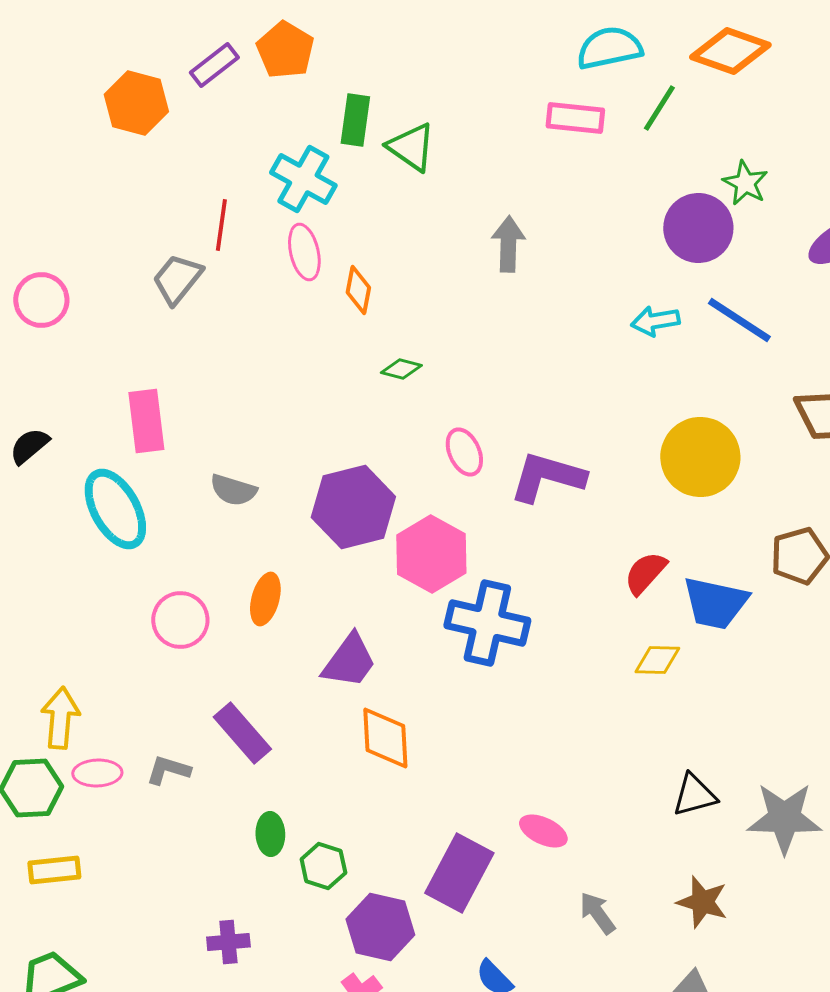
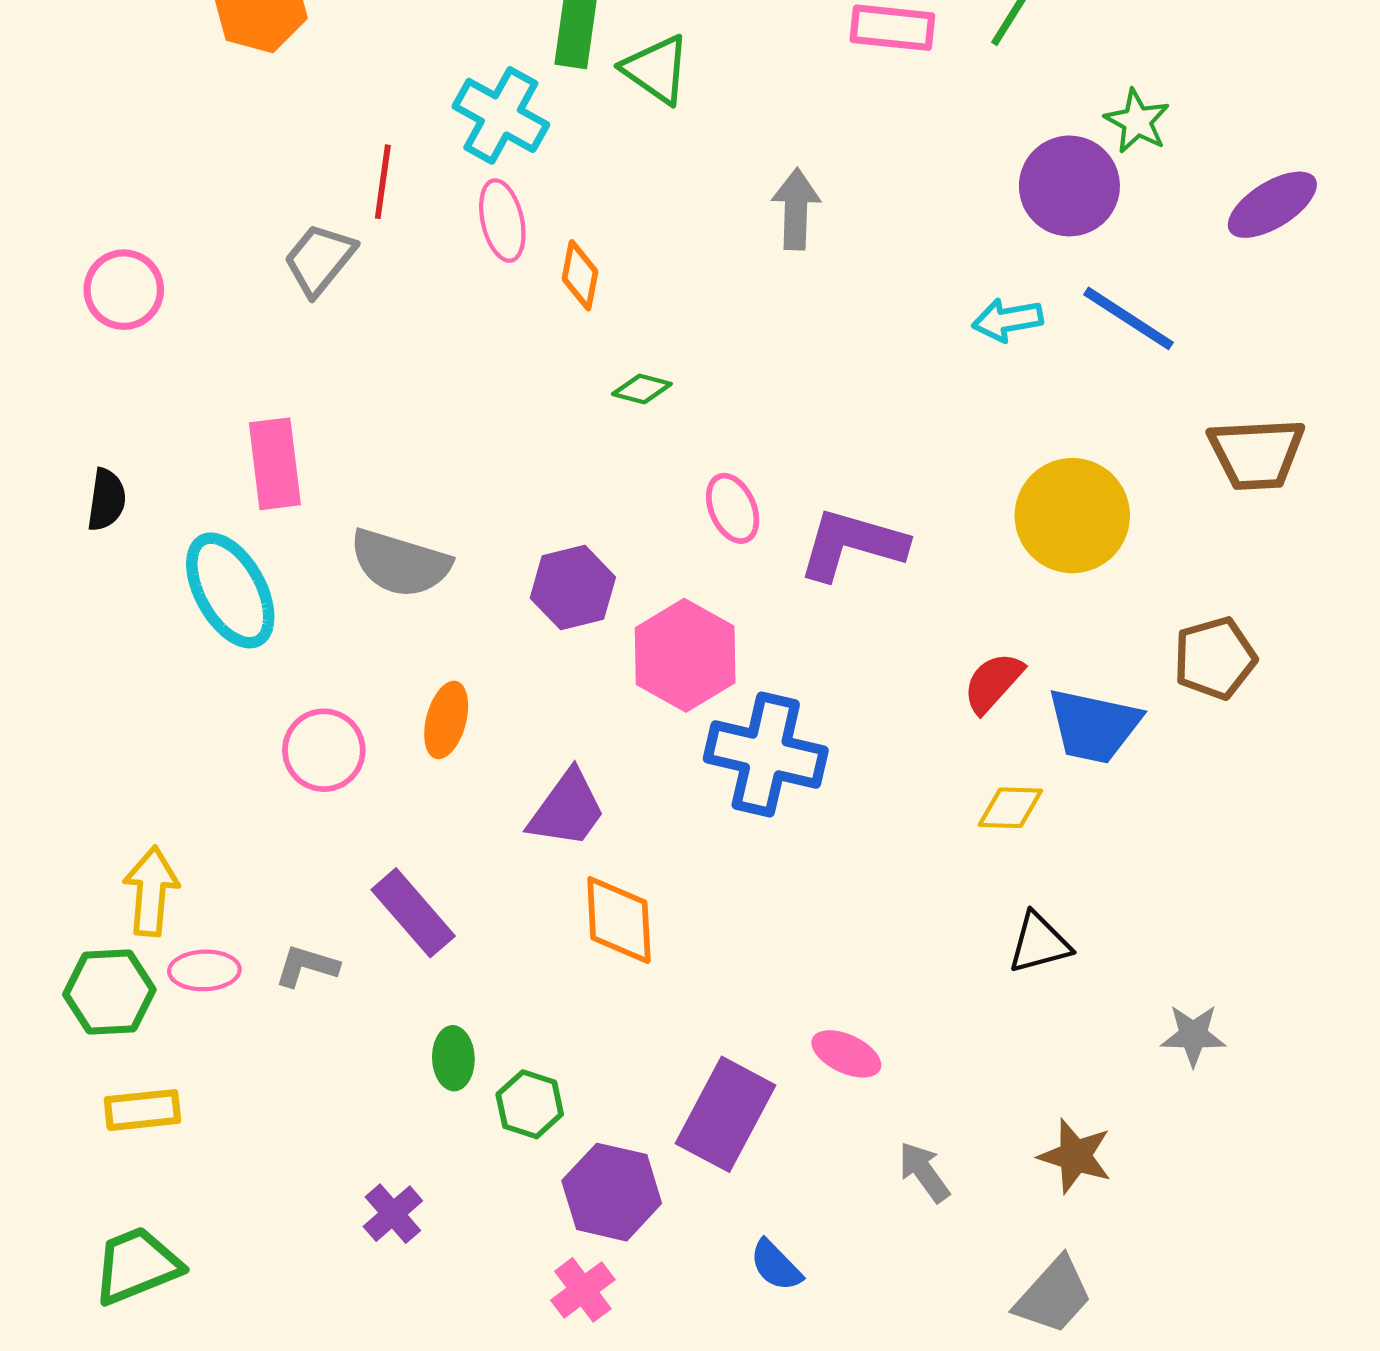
black semicircle: (29, 446) -> (107, 500), turned 138
gray semicircle: (233, 490) -> (400, 563), size x1.5
purple hexagon: (353, 507) -> (573, 588), size x0.7
black triangle: (694, 795) -> (1039, 943), moved
gray star: (784, 818) -> (1193, 1035), size x0.6
purple cross: (228, 942) -> (393, 1214), turned -36

